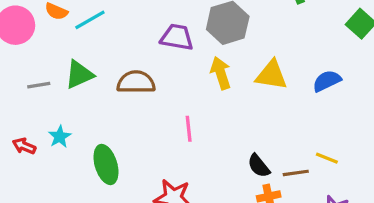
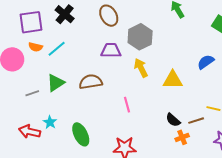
yellow triangle: (271, 75) -> (173, 80), moved
red arrow: (24, 146) -> (29, 131), size x1.5

